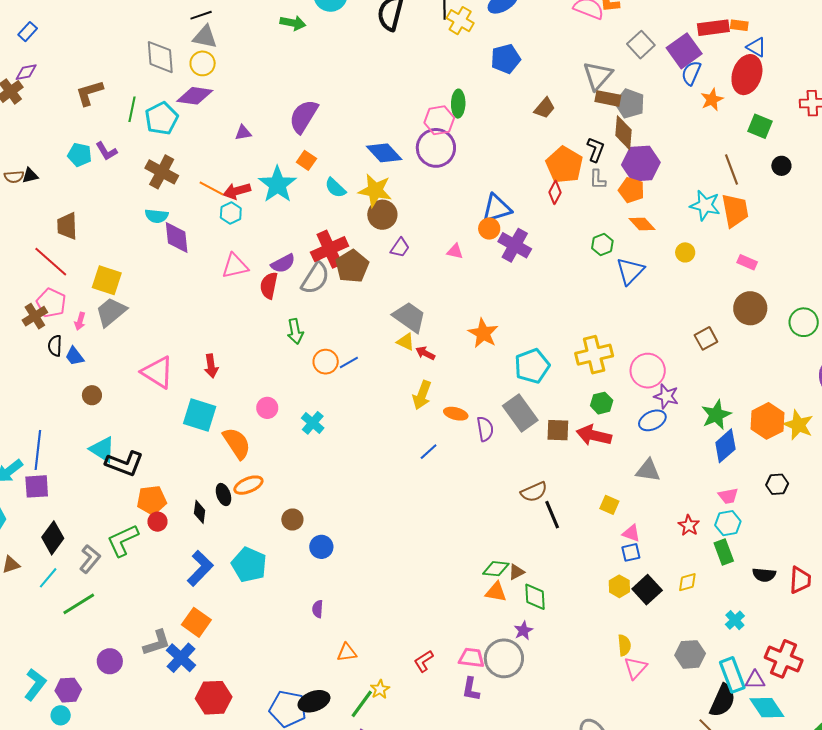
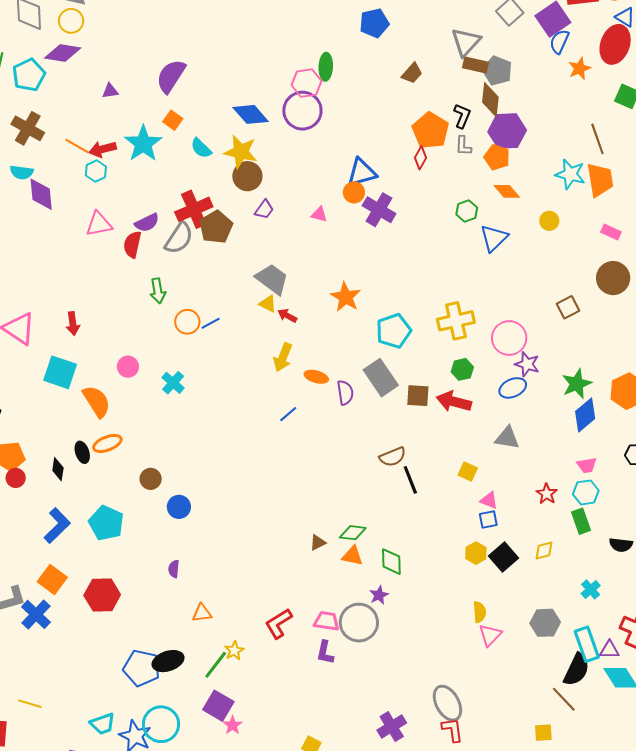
brown triangle: (516, 572) -> (318, 543), moved
red L-shape: (424, 661) -> (279, 623), size x1.4
red hexagon: (214, 698) -> (102, 595), moved

